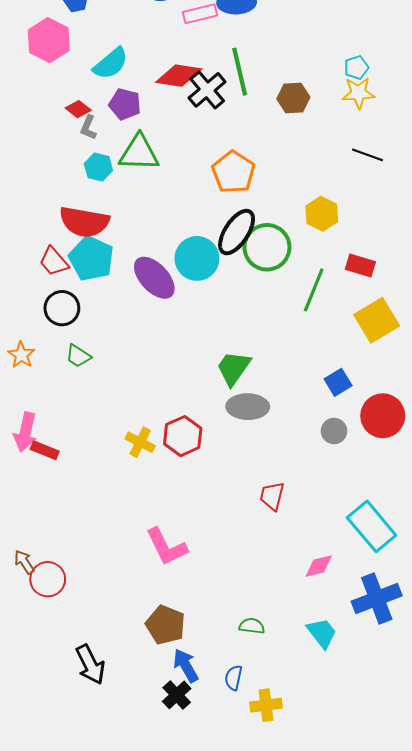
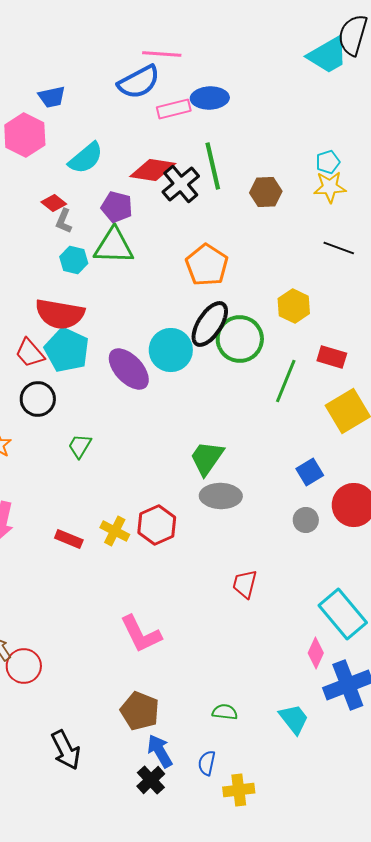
purple pentagon: (125, 104) -> (117, 207), moved
green trapezoid: (78, 356) -> (80, 446), moved, turned 88
red rectangle: (45, 450) -> (69, 539), moved
pink diamond: (319, 566) -> (316, 653), moved, turned -52

